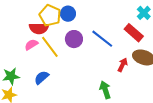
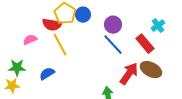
purple circle: (74, 39) -> (113, 25), moved
pink semicircle: (31, 45) -> (30, 40), moved
red arrow: (123, 65) -> (129, 74), size x1.6

